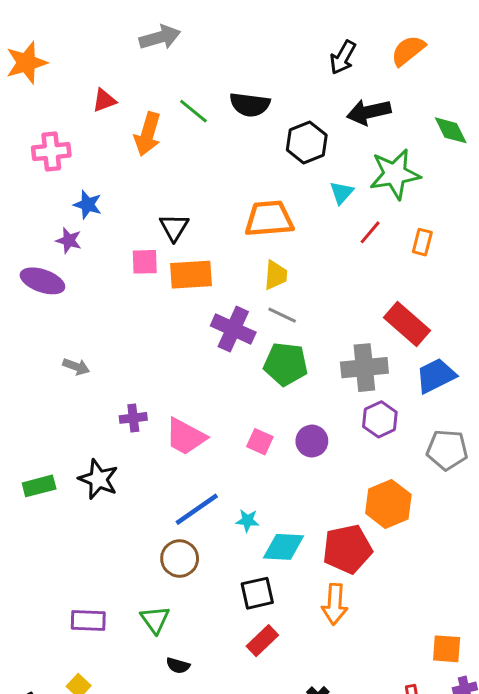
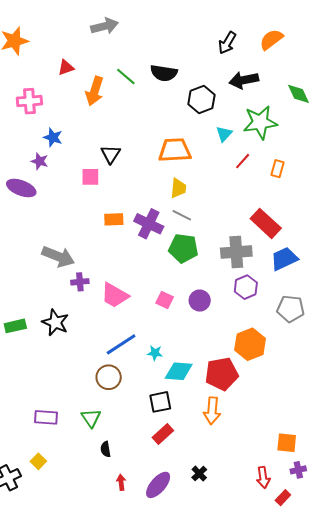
orange rectangle: (191, 275) -> (114, 219), moved, size x0.7
gray arrow: (76, 367) -> (58, 257), moved, size x1.8
black semicircle: (178, 665) -> (106, 449), turned 63

